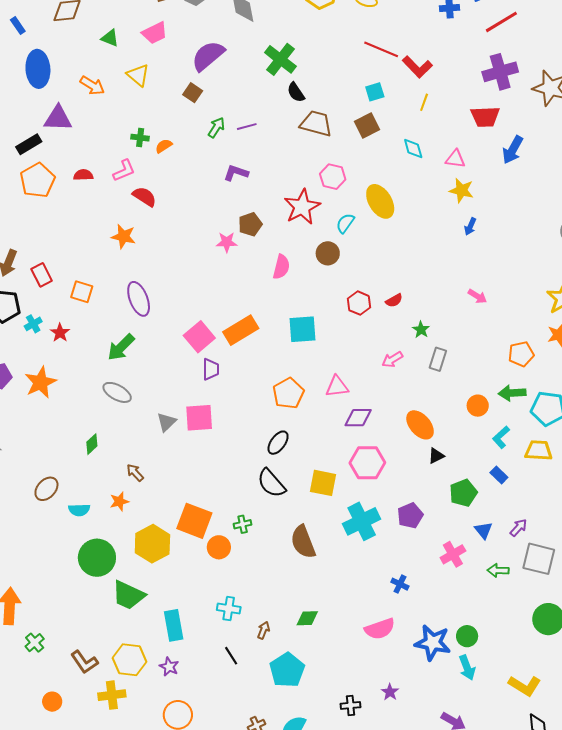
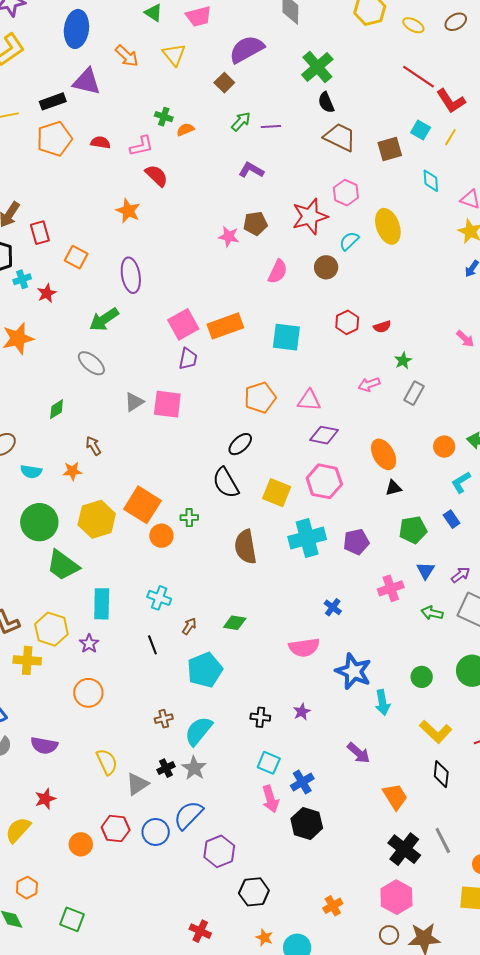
cyan square: (375, 92) -> (421, 130), moved, turned 36
green circle: (467, 636) -> (422, 677), moved

